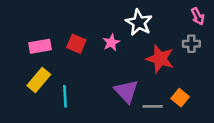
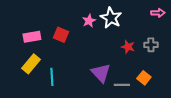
pink arrow: (198, 16) -> (158, 13), turned -64
pink star: (111, 43) -> (89, 21), moved
gray cross: (191, 44) -> (151, 45), moved
red star: (160, 59) -> (128, 47), size x0.6

